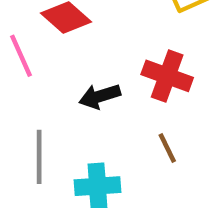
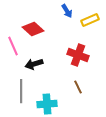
black arrow: (100, 96) -> (34, 64), moved

